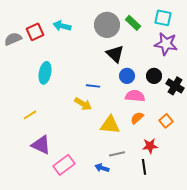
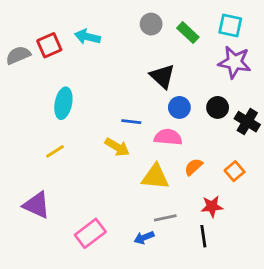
gray circle: (107, 25) -> (151, 24), moved, size x0.6
pink semicircle: (135, 96) -> (168, 137), moved
yellow line: (30, 115) -> (55, 151), moved
purple triangle: (41, 145) -> (37, 205), moved
blue arrow: (102, 168) -> (144, 238), turned -40

